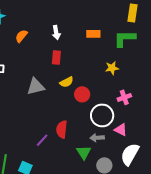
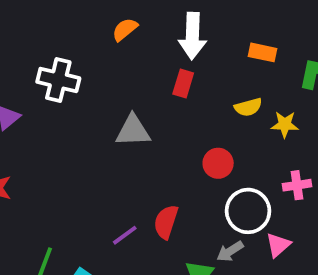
white arrow: (56, 32) -> (192, 36), size x1.6
yellow semicircle: (67, 82) -> (248, 107), moved
pink triangle: (121, 130) -> (278, 245), turned 40
gray arrow: (97, 138) -> (230, 251), turned -40

